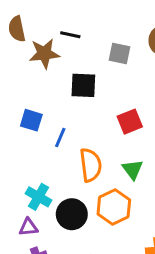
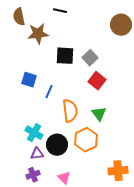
black line: (70, 35) -> (60, 11), moved
gray square: (120, 54) -> (90, 58), moved, turned 35
red square: (130, 122) -> (97, 81), turned -30
purple triangle: (28, 227) -> (37, 154), moved

